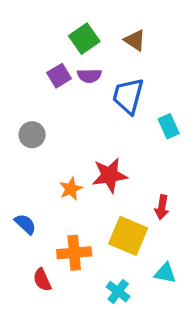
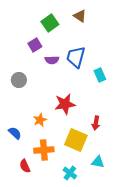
brown triangle: (135, 40) -> (80, 16), moved
purple semicircle: (89, 76) -> (52, 60), moved
orange star: (71, 189) -> (40, 120), moved

